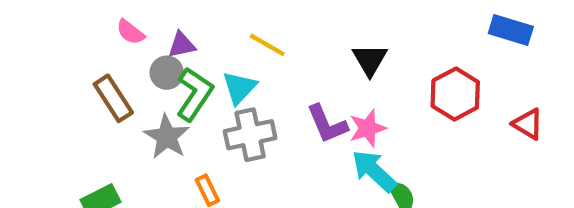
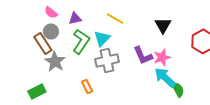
gray circle: (167, 73) -> (51, 31), moved
gray star: (167, 137) -> (55, 61), moved

